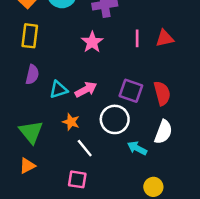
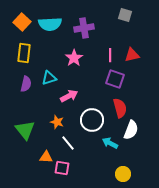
cyan triangle: (58, 89) -> (49, 78), moved
purple square: (131, 91) -> (115, 79), moved
red semicircle: (162, 93) -> (120, 108), moved
orange triangle: (27, 166) -> (46, 157), moved, turned 32

